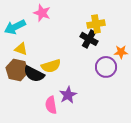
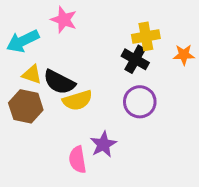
orange star: (121, 52) -> (184, 55), moved
purple circle: (106, 67) -> (140, 102), moved
black semicircle: (34, 74) -> (59, 82), moved

